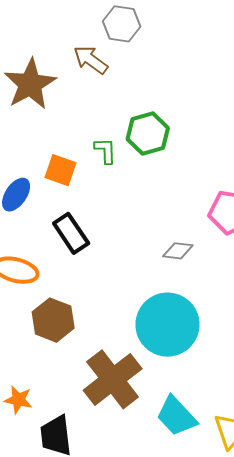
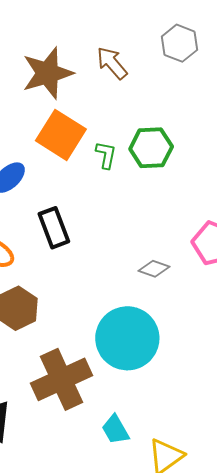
gray hexagon: (122, 24) -> (180, 43), moved
orange square: (60, 170) -> (61, 135), moved, size x1.5
cyan trapezoid: (176, 416) -> (115, 430), size x0.7

